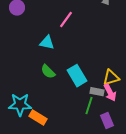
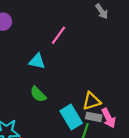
cyan rectangle: (77, 76) -> (71, 117), moved
yellow triangle: (111, 78) -> (91, 101), moved

